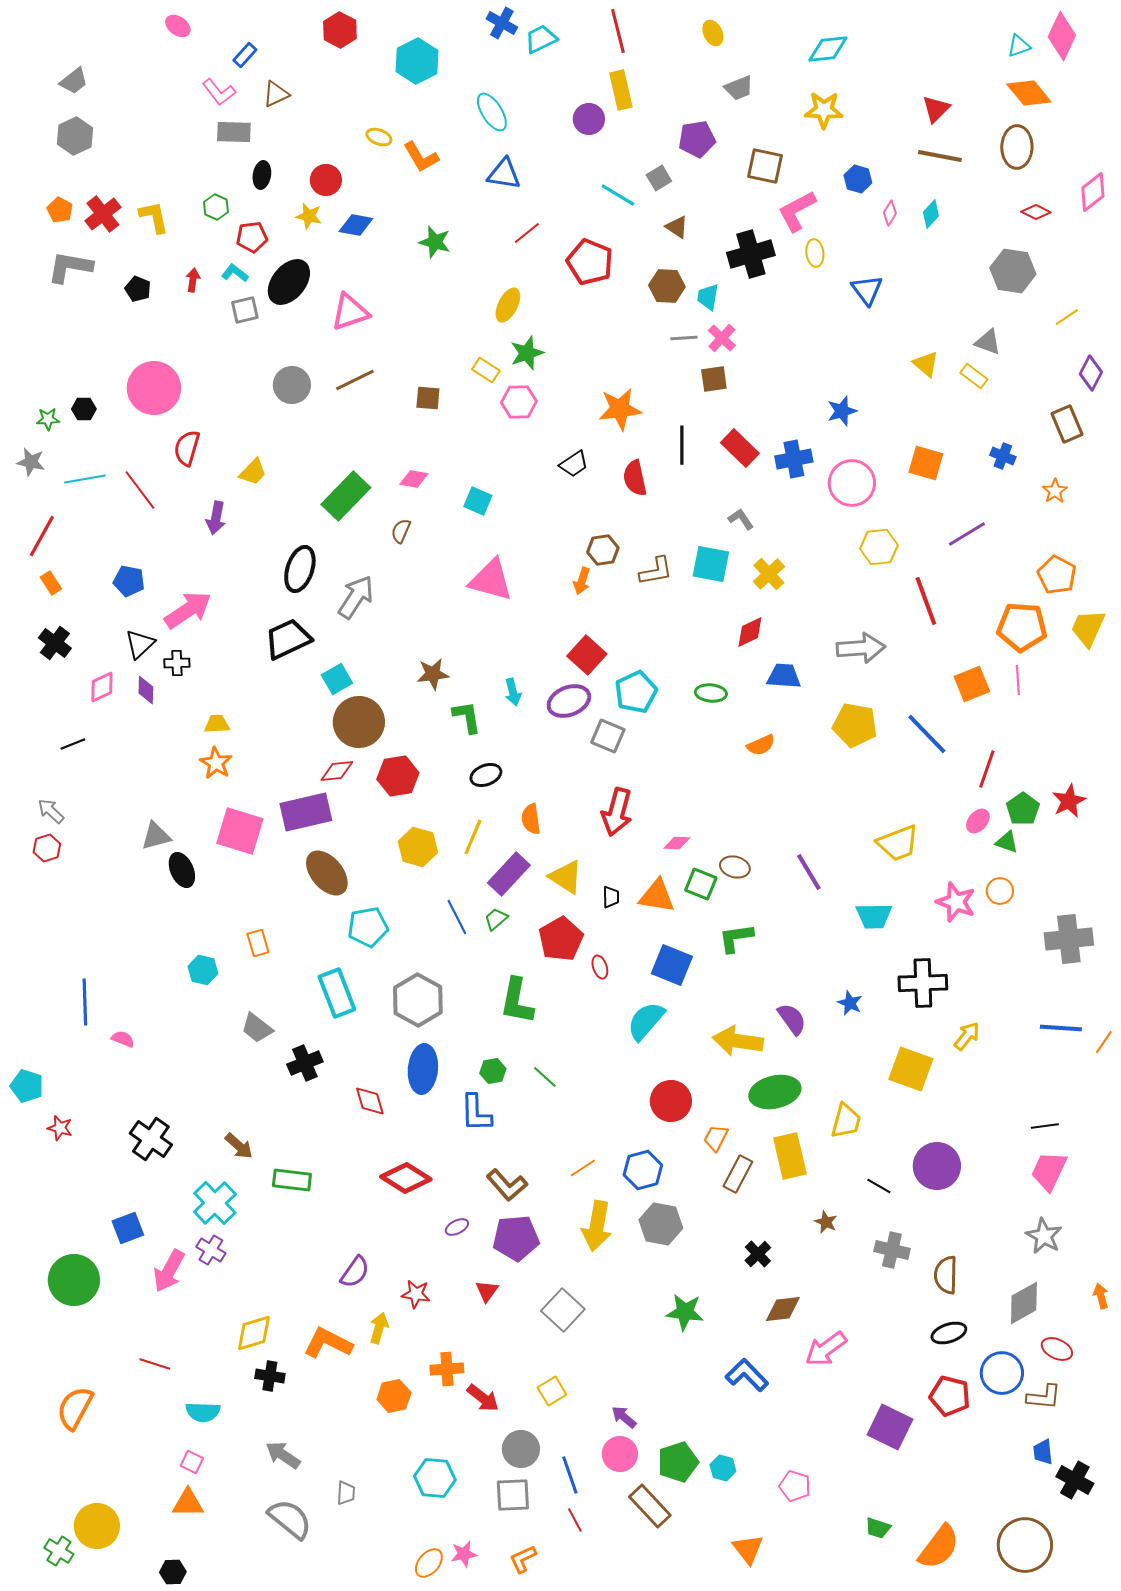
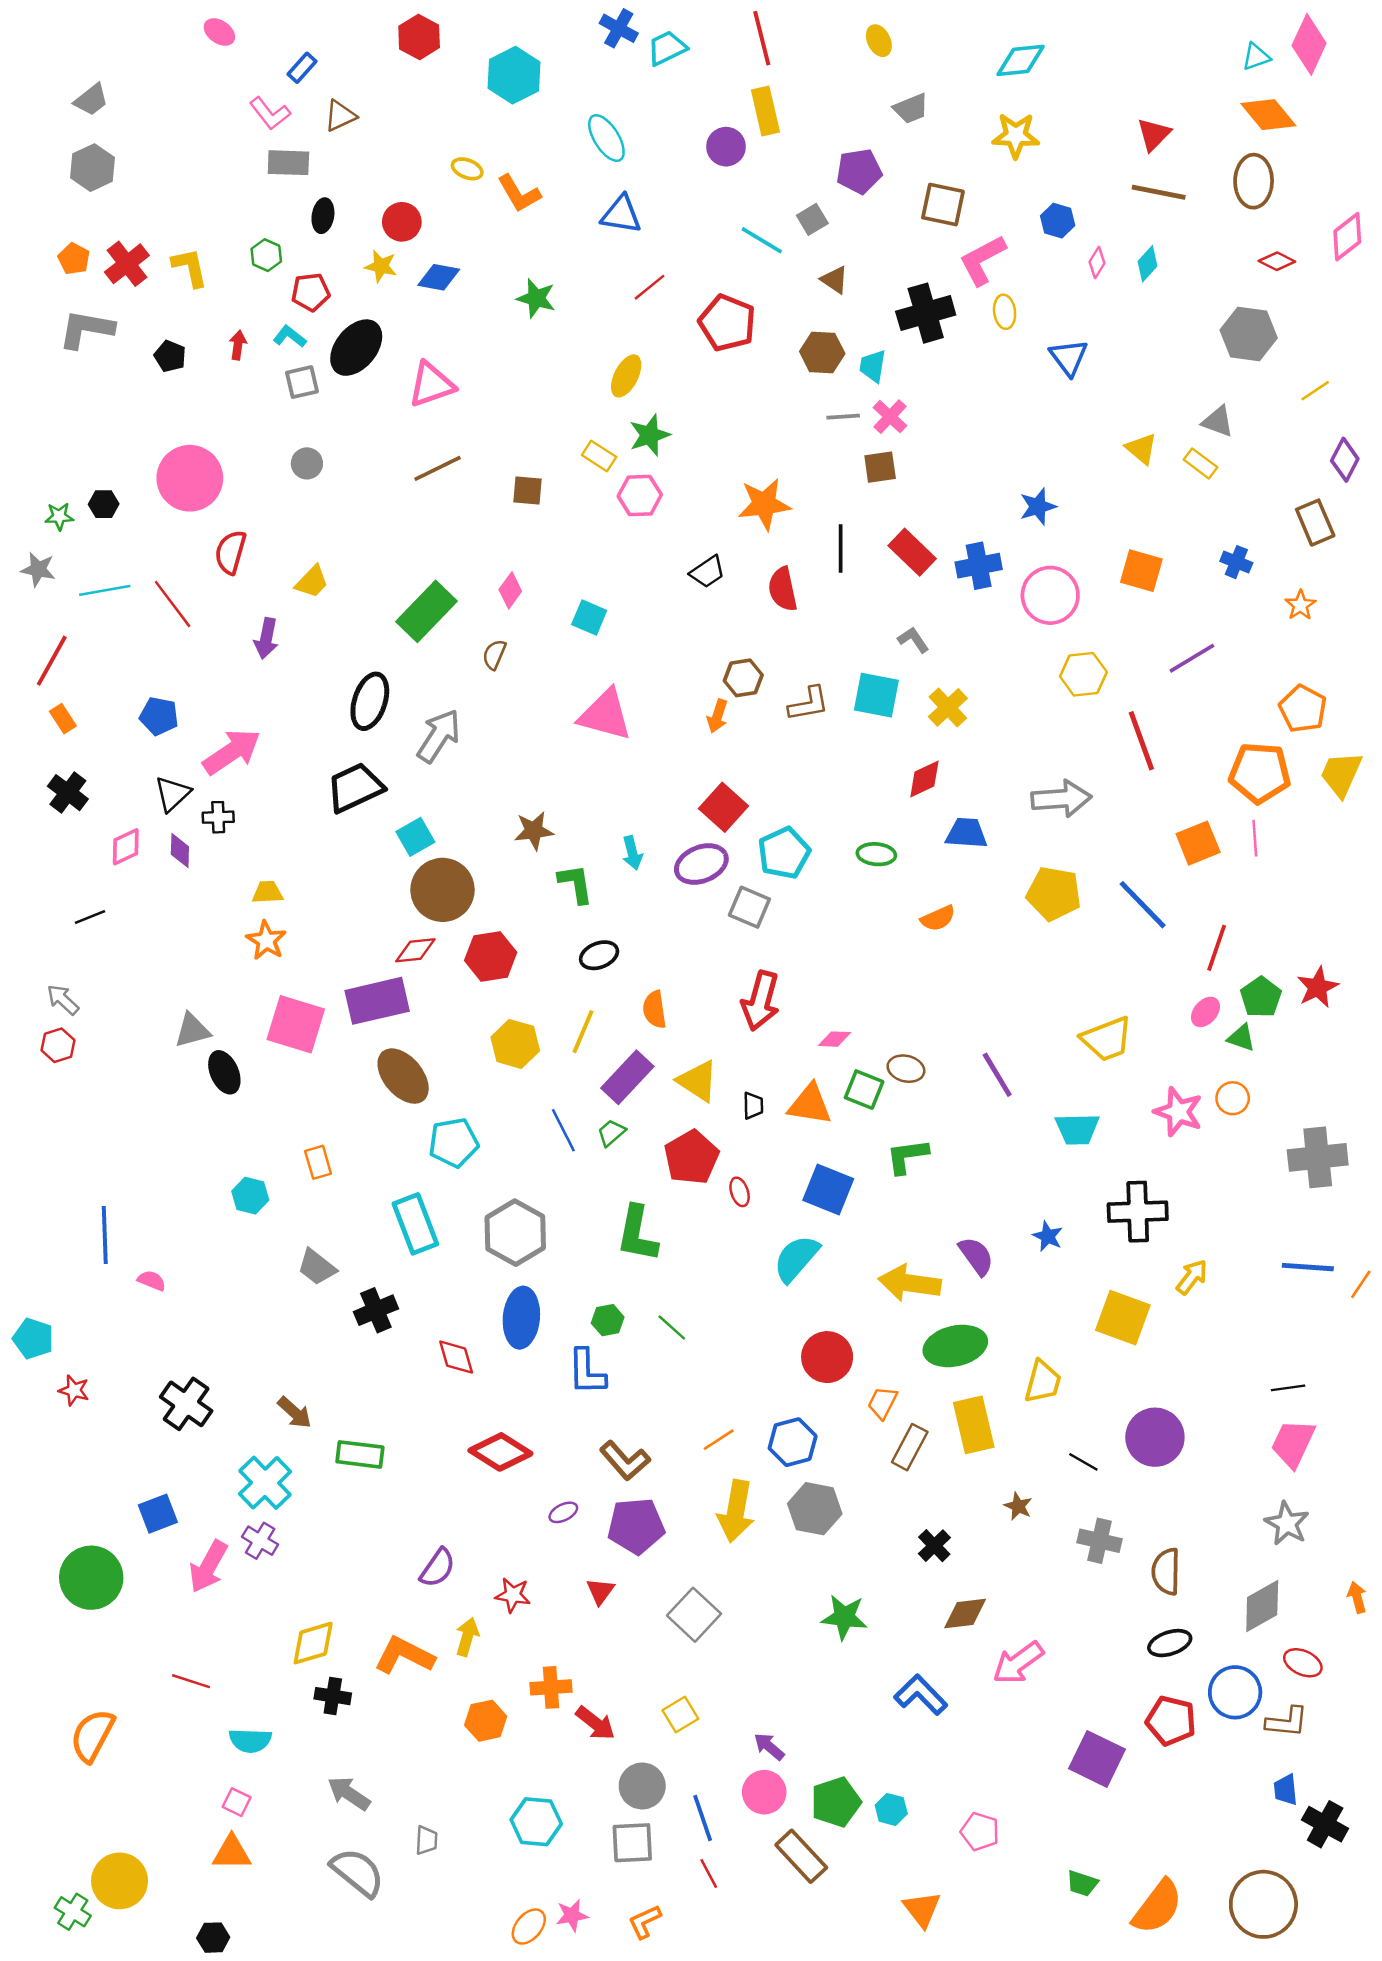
gray circle: (292, 385) -> (307, 463), moved, size x0.7
pink diamond: (414, 479) -> (510, 590), turned -64

